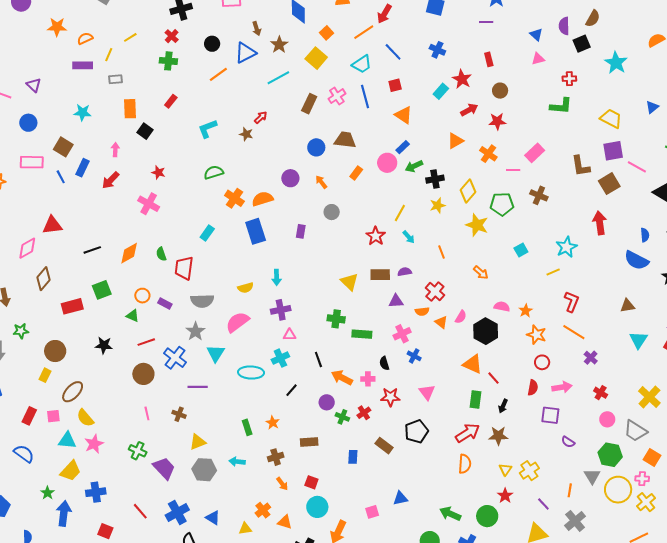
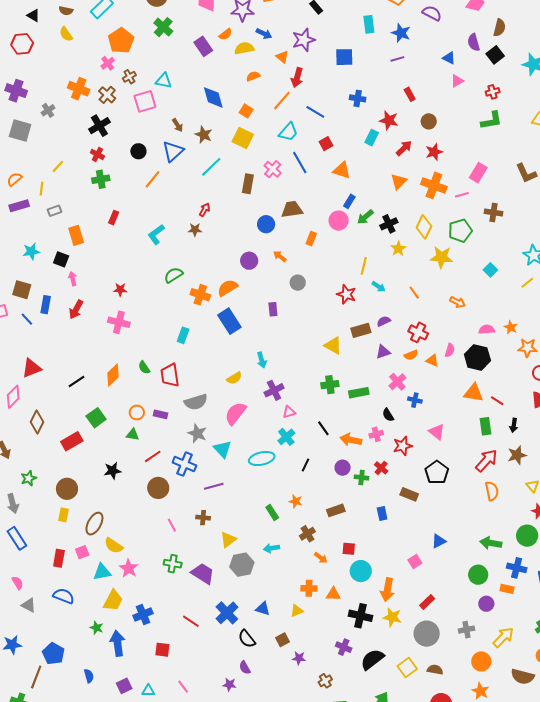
black square: (145, 131) -> (61, 259), moved
orange cross: (488, 154) -> (434, 185), size x1.4
orange cross: (263, 510) -> (309, 588), turned -35

